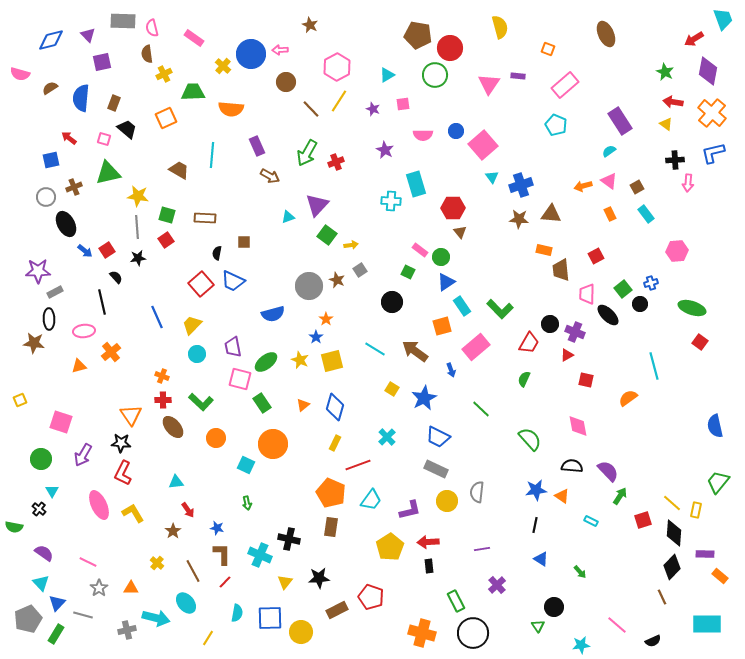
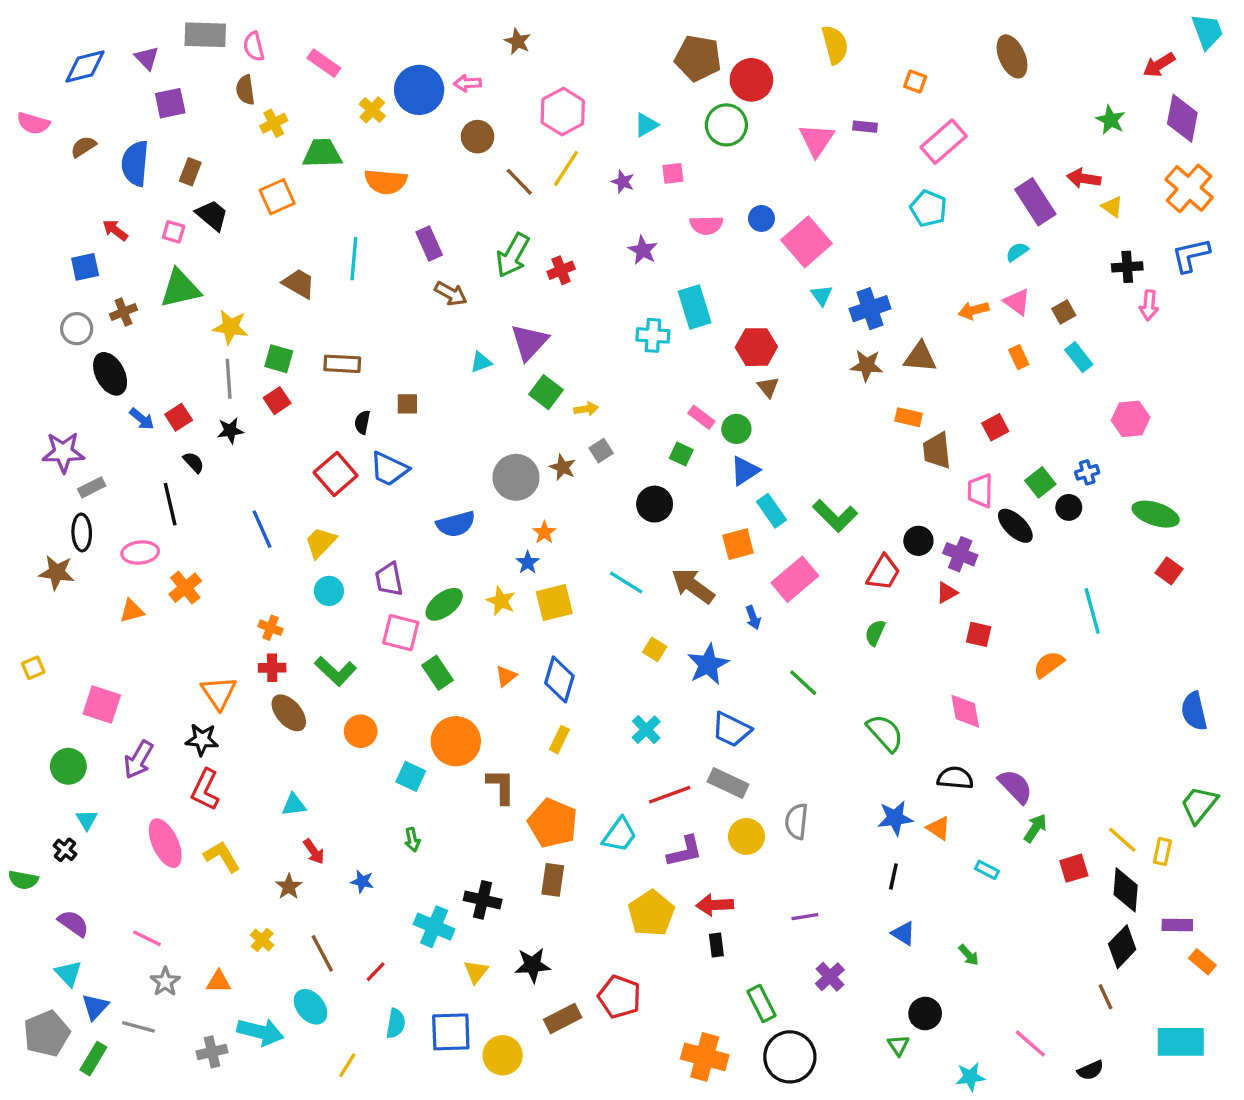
red arrow: (673, 102) -> (1084, 178), moved
red line: (358, 465) -> (670, 795), moved
brown L-shape: (222, 554) -> (501, 786), moved

